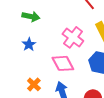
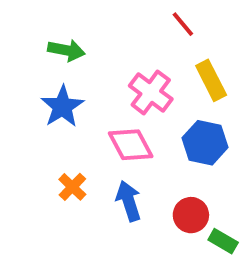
blue star: (29, 44) -> (62, 107), size x1.5

